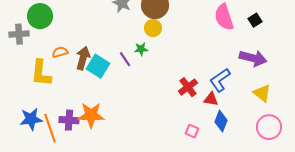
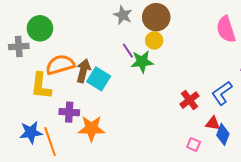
green star: (141, 49) -> (142, 62), size x1.6
orange semicircle: (60, 52) -> (60, 65), size x1.8
purple line: (125, 59) -> (128, 51), moved
red triangle: (211, 99) -> (213, 123), moved
purple cross: (69, 120) -> (69, 112), moved

